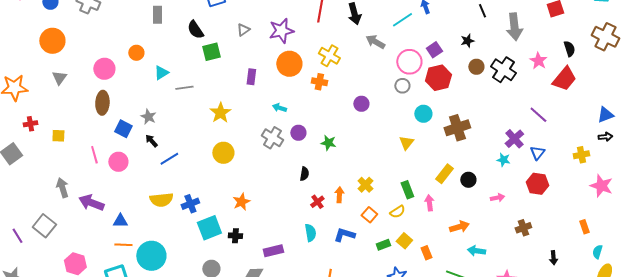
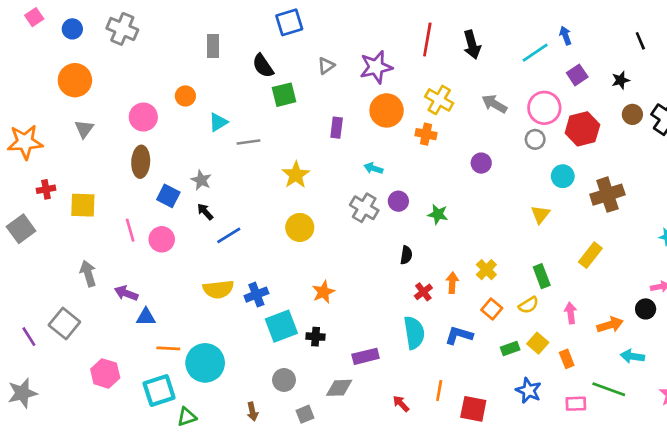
gray arrow: (375, 42) -> (494, 104), moved
purple square: (434, 50) -> (577, 75), moved
yellow square: (58, 136) -> (83, 205), size x1.5
black circle: (468, 180) -> (646, 309), moved
purple arrow: (91, 203) -> (126, 293), size x0.7
pink arrow: (429, 203) -> (571, 313), moved
blue triangle: (120, 221) -> (146, 317), moved
cyan semicircle: (310, 233) -> (414, 333), size x1.4

